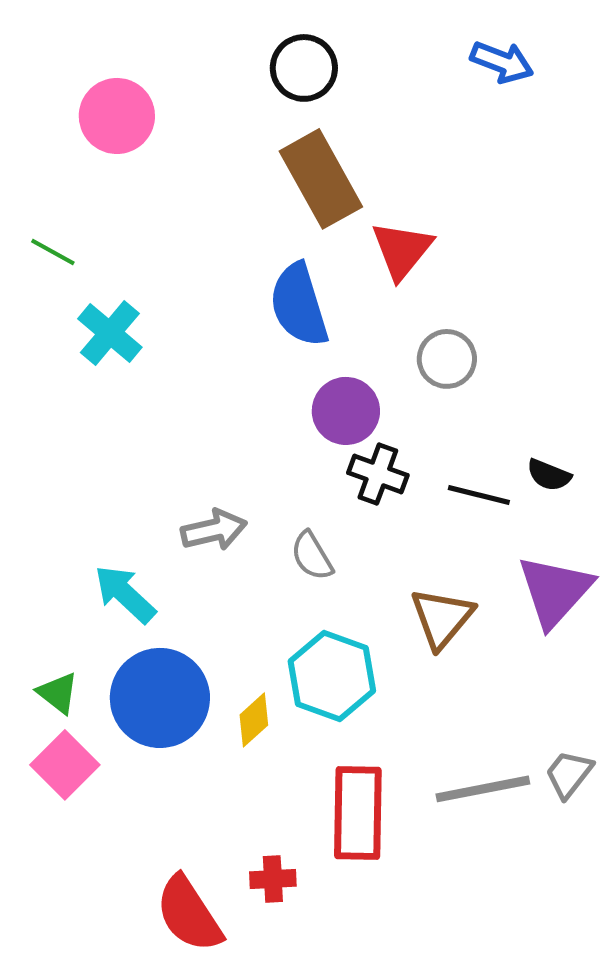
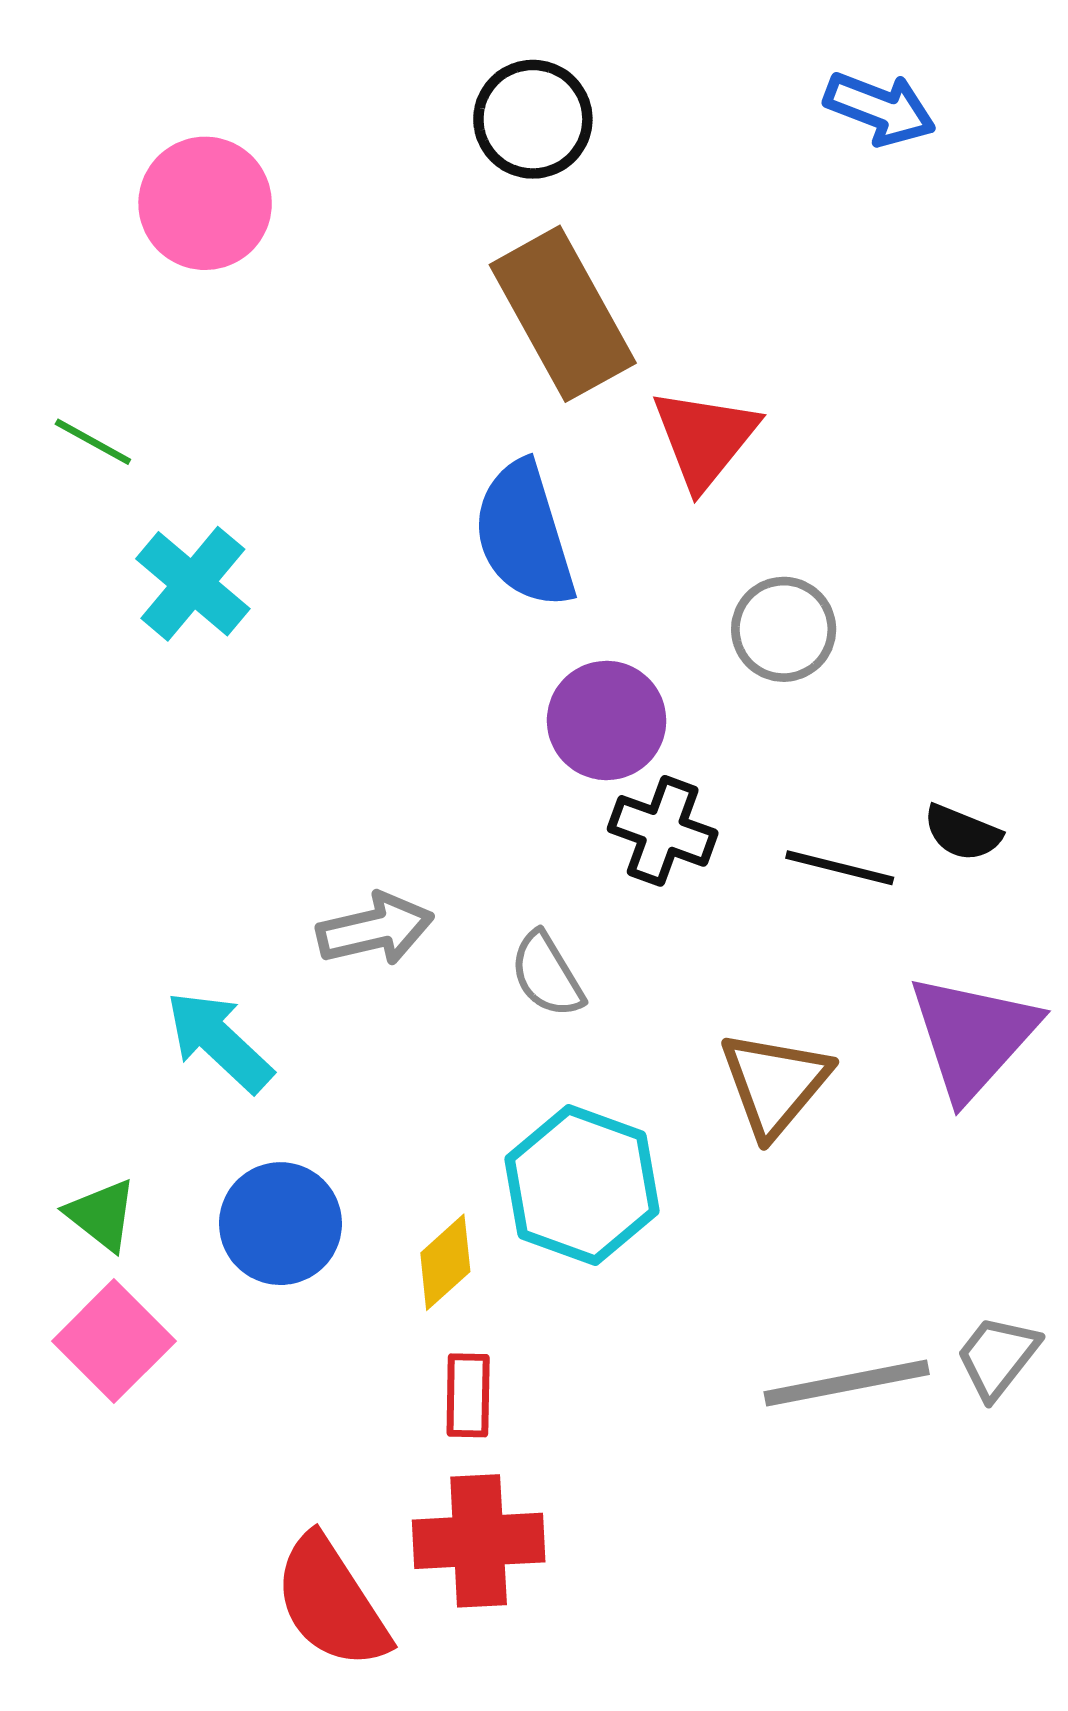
blue circle: (160, 698) -> (280, 1224), size x0.7
red rectangle: (358, 813) -> (468, 1395), moved, size x0.5
red cross: (273, 879) -> (479, 1541), size x1.6

